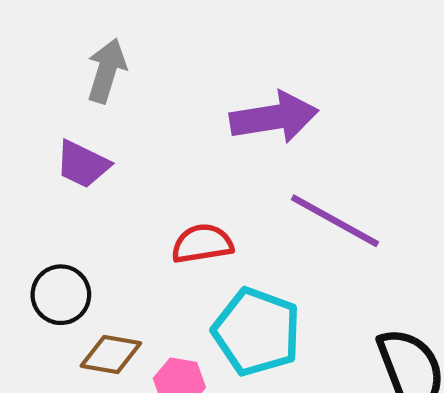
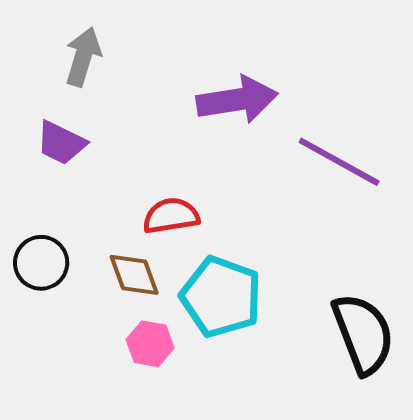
purple line: (335, 221) -> (339, 162), moved
brown diamond: (111, 355) -> (134, 275), moved, turned 60

